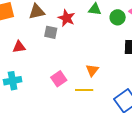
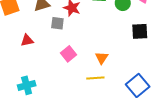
pink square: (59, 79) -> (69, 54), moved
cyan cross: (13, 81) -> (27, 85), moved

